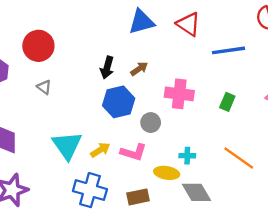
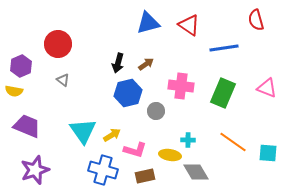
green rectangle: (227, 102) -> (223, 93), size x1.8
pink L-shape: (133, 152) -> (135, 150), moved

